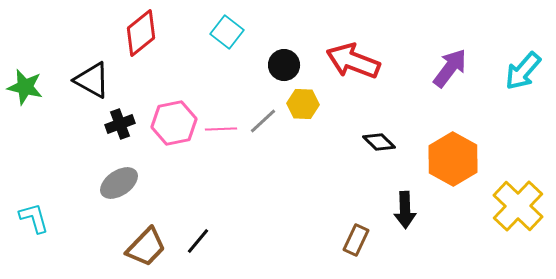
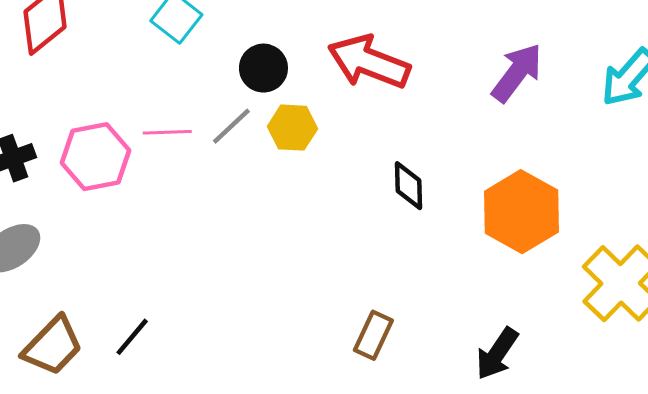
gray line: (263, 121) -> (231, 126), moved
pink line: (221, 129) -> (167, 132), moved
black diamond: (379, 142) -> (408, 186), turned 44
black arrow: (405, 210) -> (497, 354), moved, turned 36

